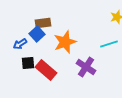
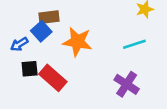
orange star: (65, 42) -> (77, 42), turned 30
purple cross: (86, 67) -> (127, 84), moved

